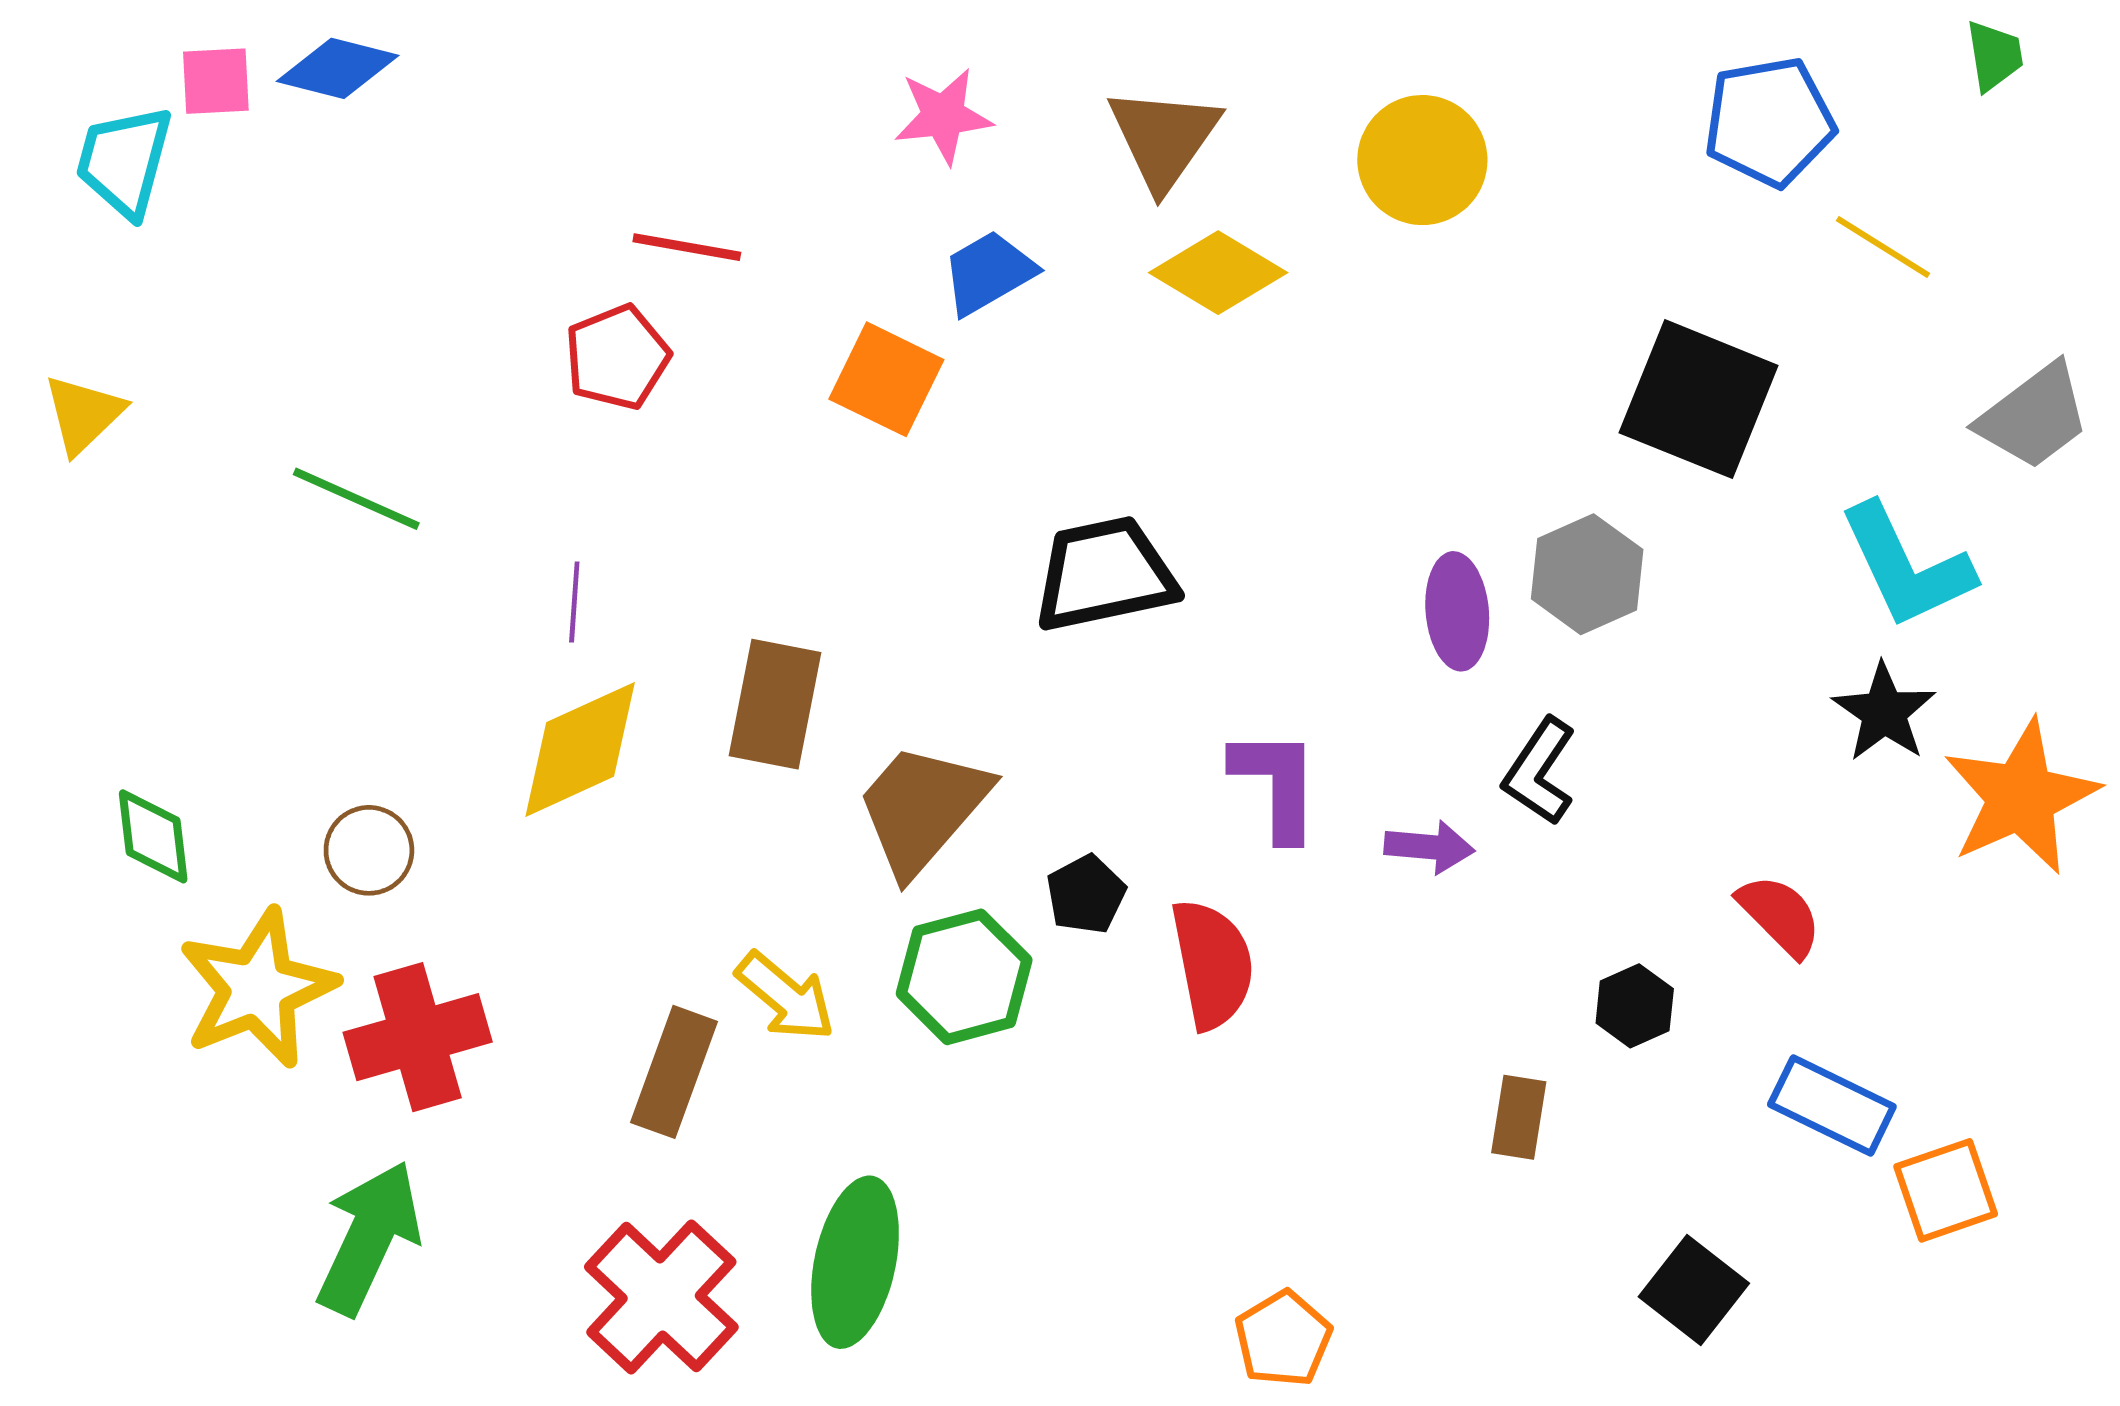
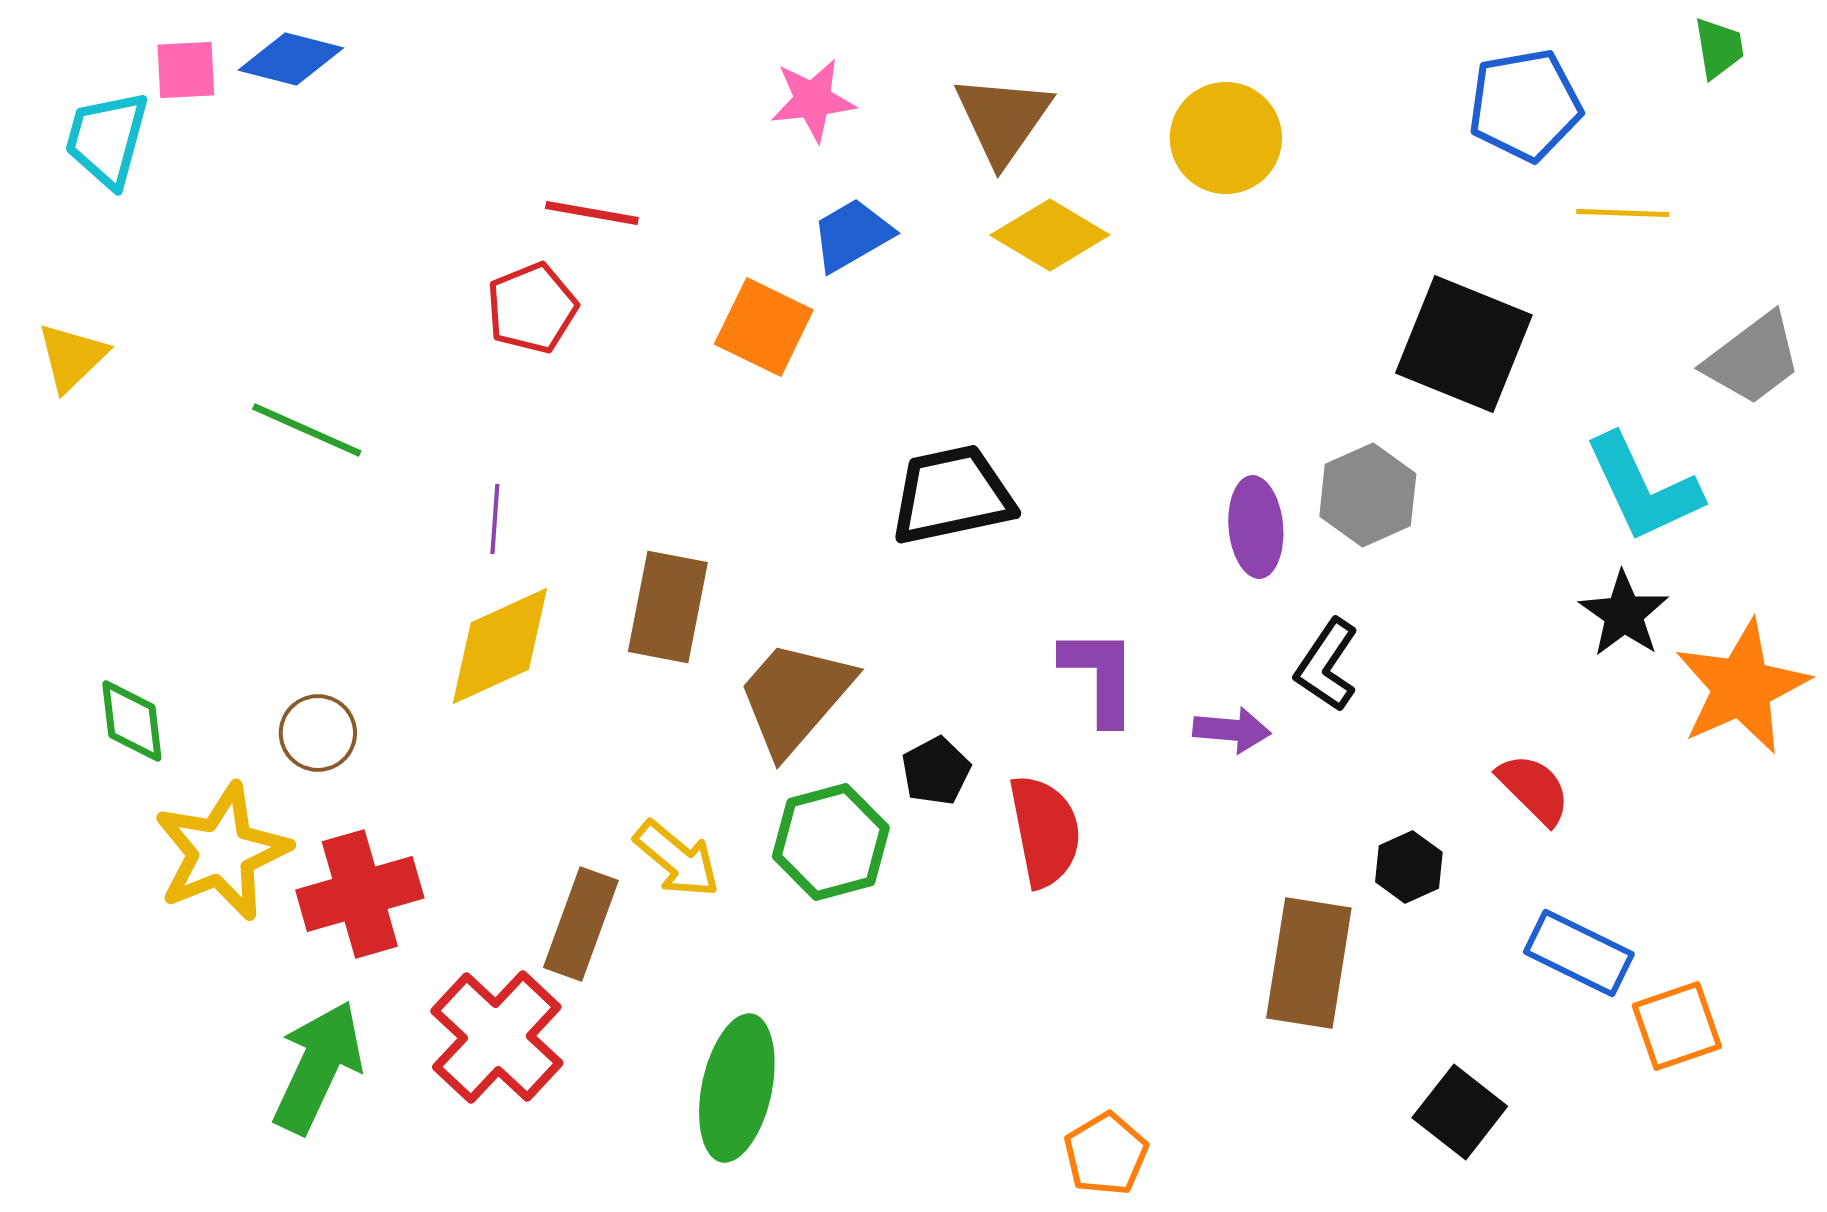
yellow line: (1883, 247) -> (1623, 213), turned -30
brown rectangle: (1519, 1117) -> (1309, 963), size x1.8
red cross: (661, 1297) -> (497, 1037), moved

